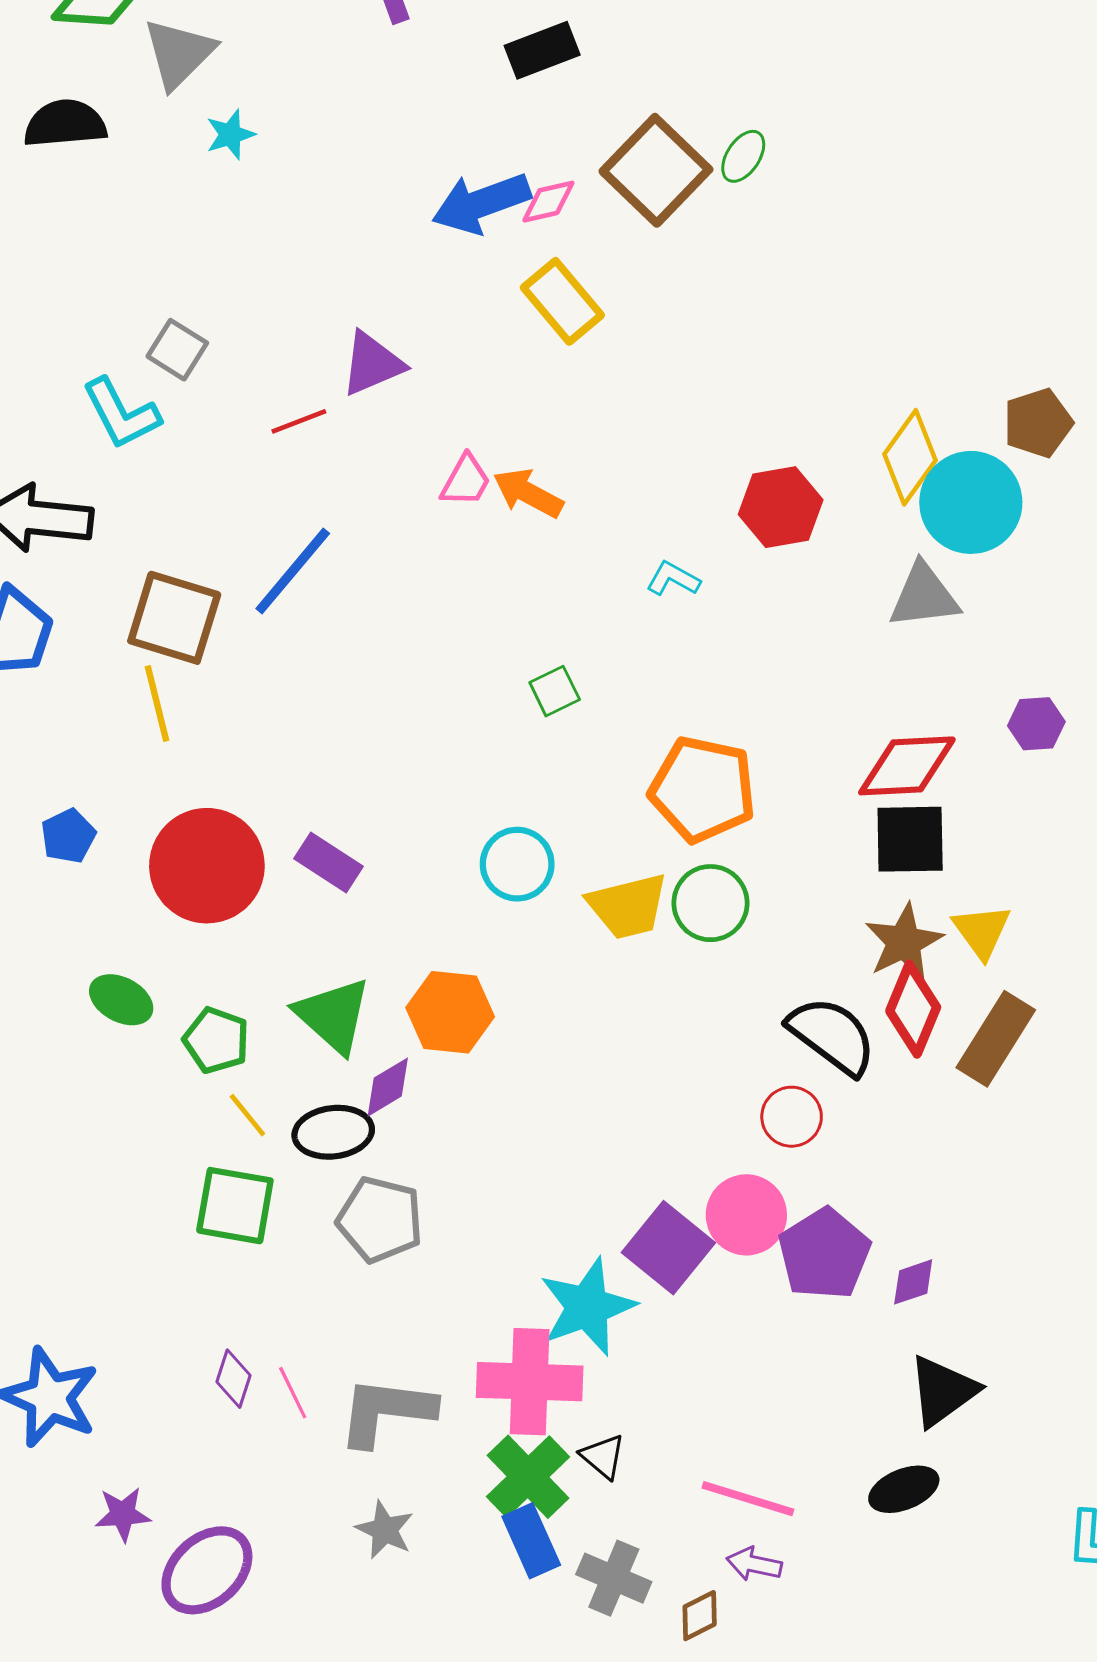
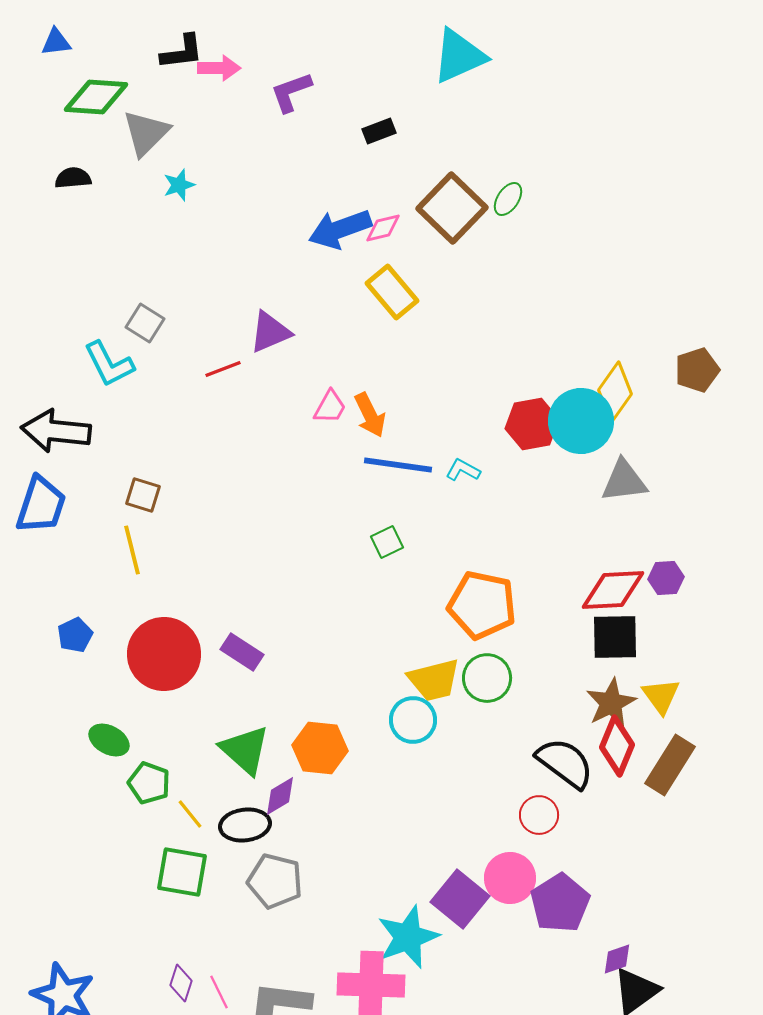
black rectangle: (542, 50) -> (379, 131), size x0.7
black semicircle: (65, 124) -> (73, 178), size x0.7
orange arrow: (528, 493) -> (370, 415), turned -144
cyan circle: (971, 502) -> (581, 421), moved
blue line: (293, 571) -> (398, 465), moved, turned 58
brown square: (174, 618) -> (143, 495), size x0.6
purple hexagon: (1036, 724) -> (666, 578), moved
cyan circle: (517, 864) -> (413, 720), moved
green pentagon: (216, 1040) -> (149, 783), moved
purple diamond: (913, 1282) -> (617, 959), moved

